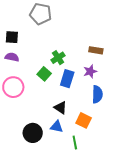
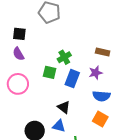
purple semicircle: (12, 57) -> (18, 54), turned -136
green square: (44, 74) -> (50, 72), turned -32
blue semicircle: (97, 94) -> (101, 96), turned 90
orange square: (84, 120) -> (100, 119), moved

